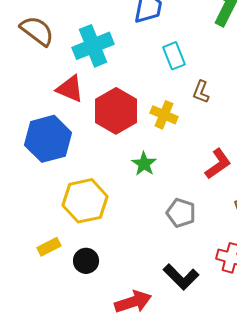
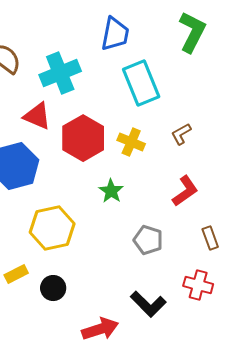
cyan rectangle: (174, 56) -> (141, 83), size x1.6
brown L-shape: (201, 92) -> (181, 134), moved, turned 40

